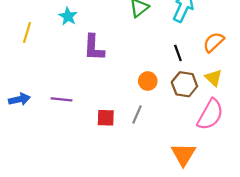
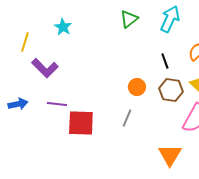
purple L-shape: (94, 48) -> (45, 68), moved, turned -48
red square: (106, 118) -> (81, 123), moved, size x1.6

